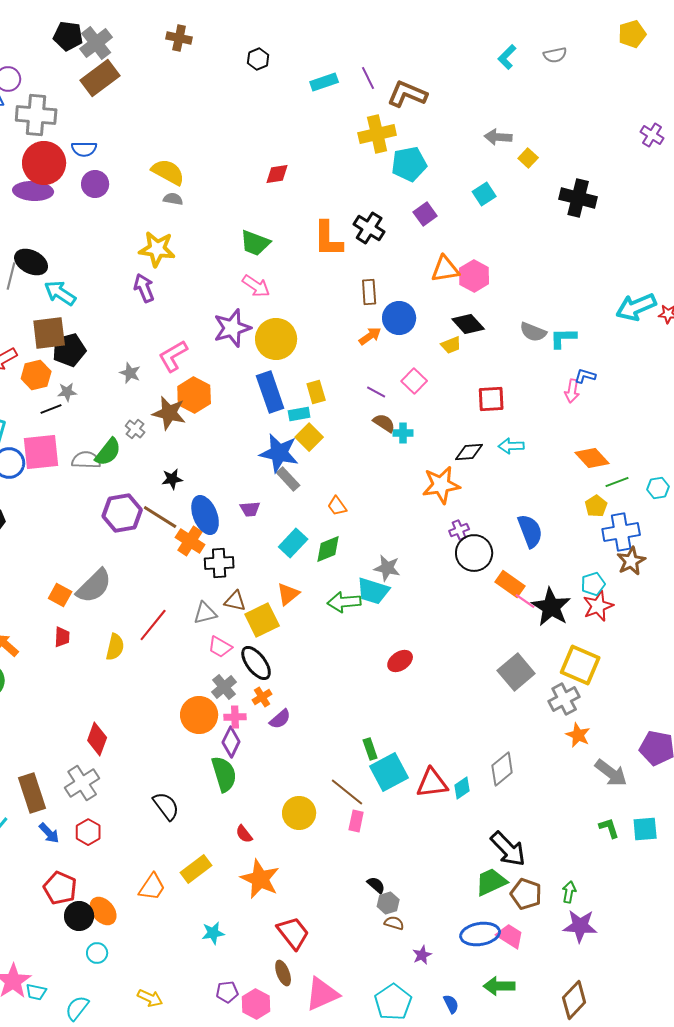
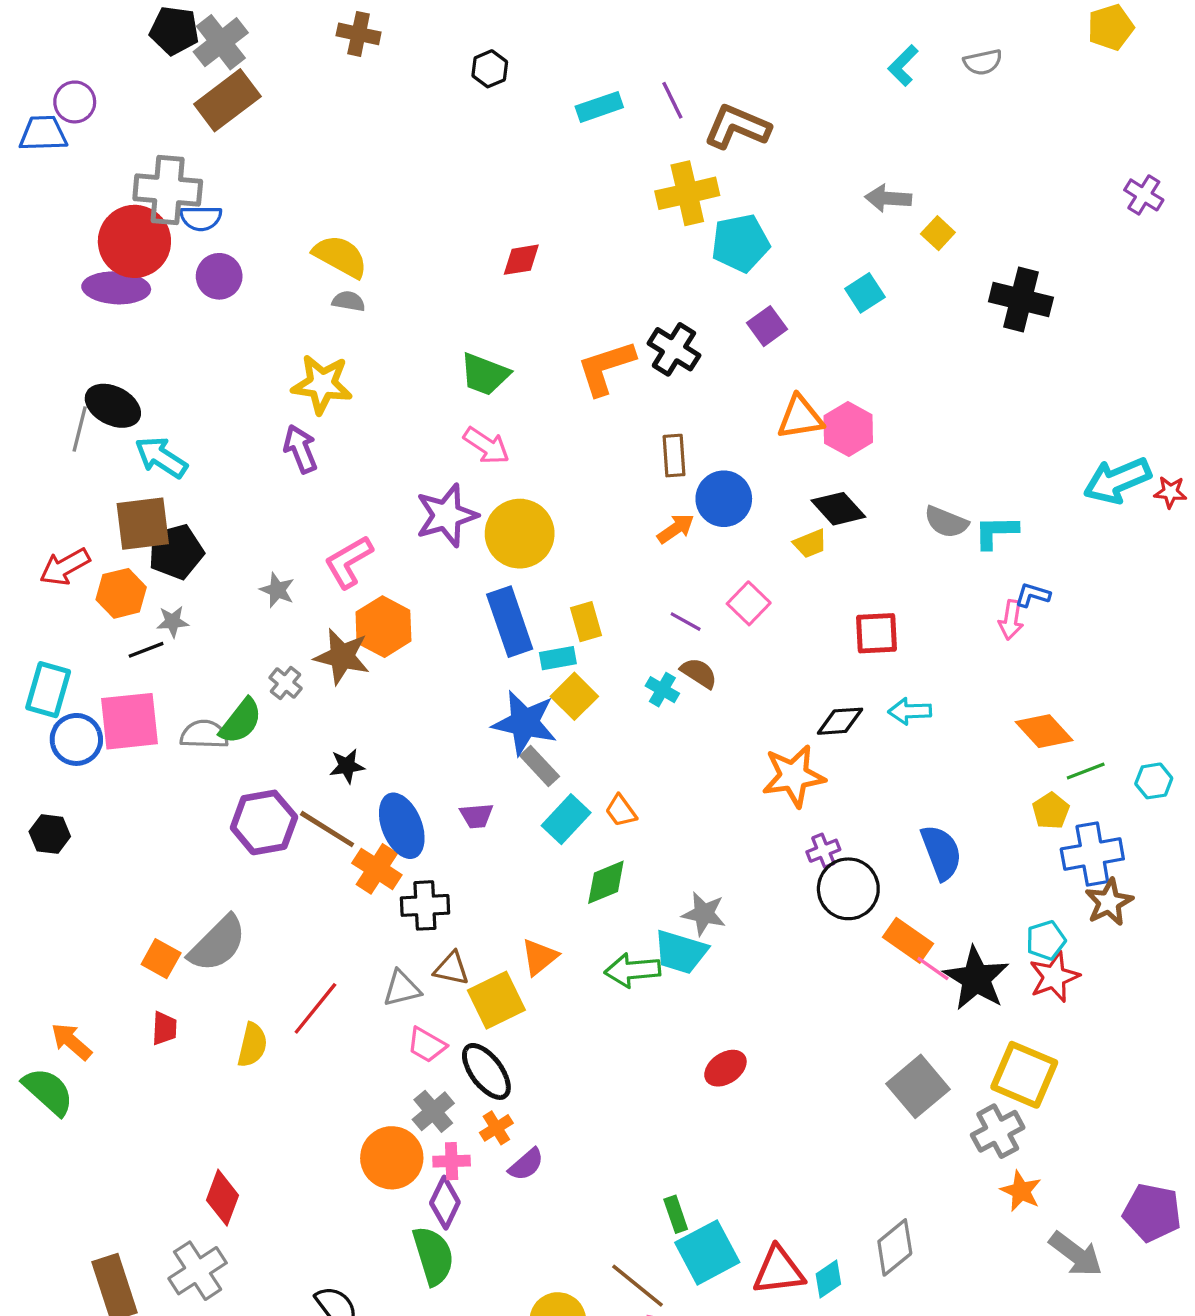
gray cross: (36, 115) -> (168, 190), moved
orange L-shape: (328, 239) -> (606, 368), turned 72
cyan cross: (403, 433) -> (662, 690), moved, turned 30
cyan rectangle: (293, 543) -> (566, 819), moved

